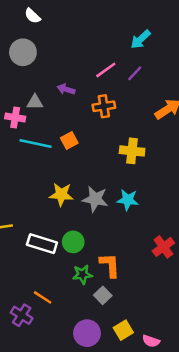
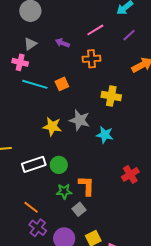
purple line: (135, 73) -> (129, 35), moved
gray triangle: (35, 102) -> (30, 44), moved, turned -40
gray star: (95, 199) -> (80, 120), moved
white rectangle: (42, 244) -> (34, 164), turned -40
purple cross: (22, 315) -> (38, 228), moved

